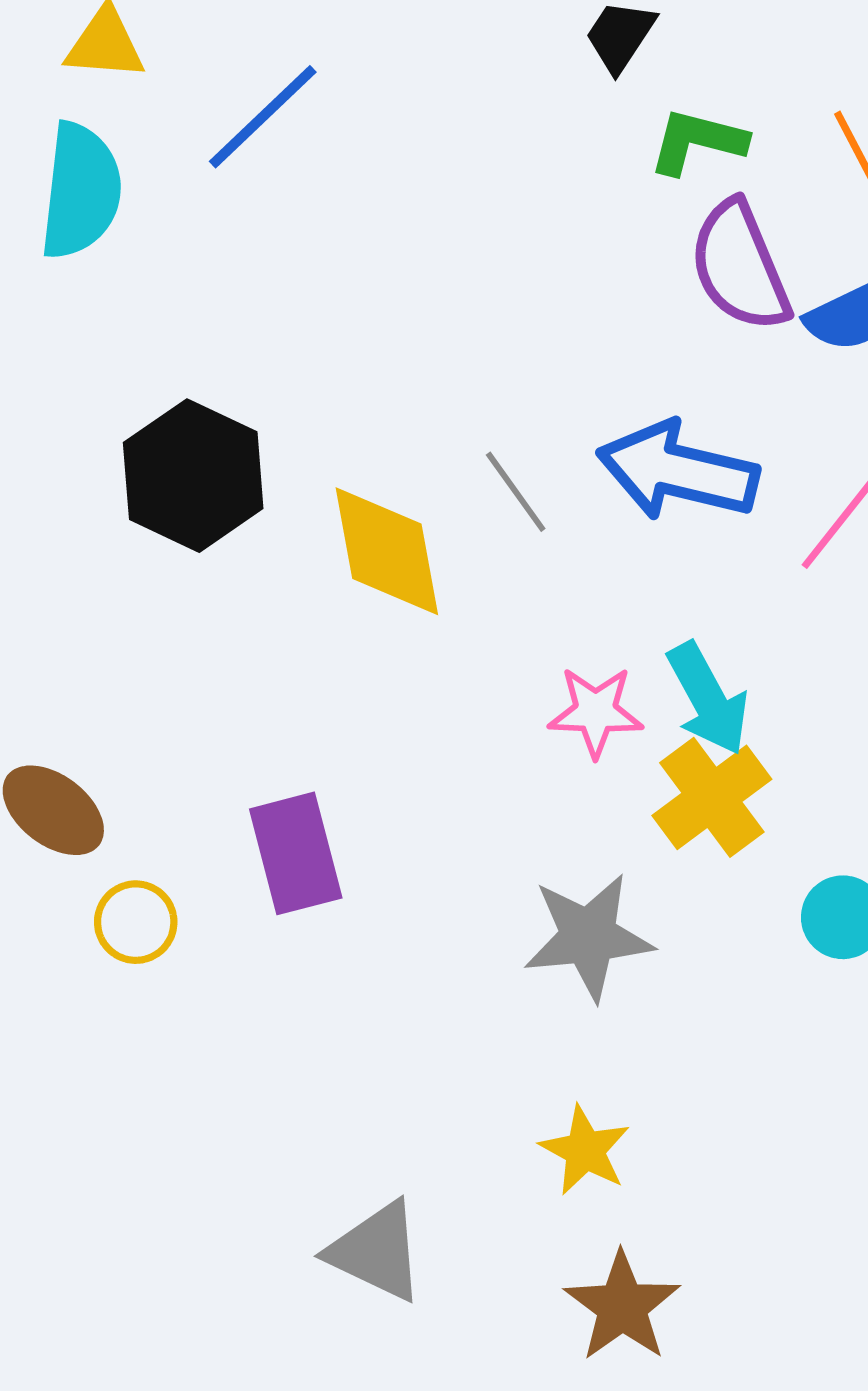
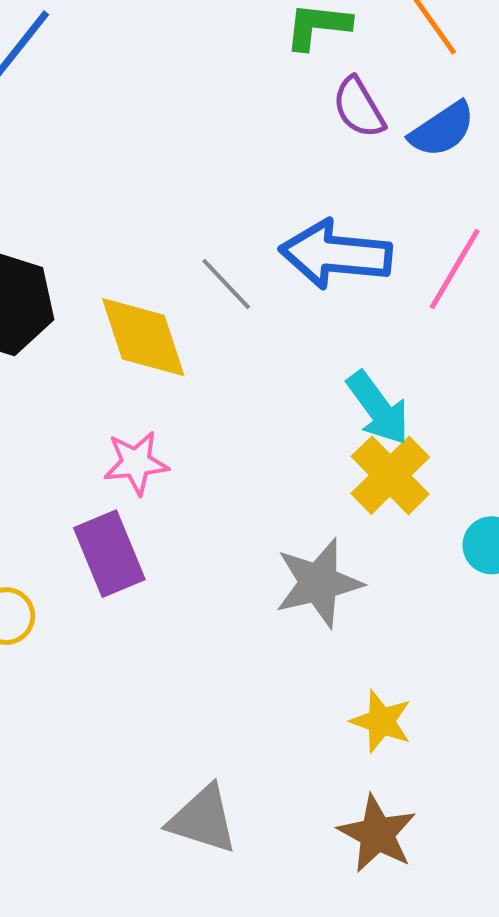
purple semicircle: (740, 266) -> (359, 108), size x0.7
pink star: (596, 712) -> (136, 463), moved
yellow star: (585, 1150) -> (381, 721), moved

